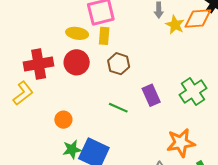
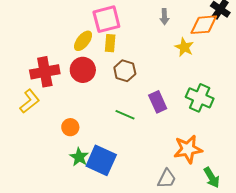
yellow star: (175, 25) -> (184, 47), moved
yellow ellipse: (77, 33) -> (83, 41), turned -60
green cross: (193, 92) -> (200, 98), turned -32
green star: (72, 149) -> (79, 157), turned -30

